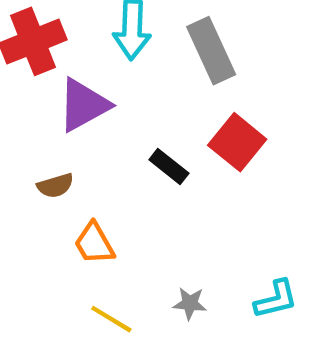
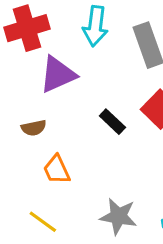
gray star: (190, 303) -> (118, 216), size x1.6
yellow line: (111, 319) -> (43, 222), moved

